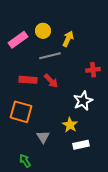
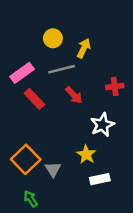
pink rectangle: (18, 40) -> (22, 73), moved
red rectangle: (28, 80) -> (34, 99), turned 42
red arrow: (51, 81) -> (74, 95), moved
orange square: (21, 112) -> (26, 159), moved, turned 30

